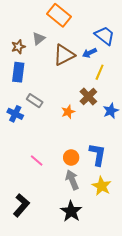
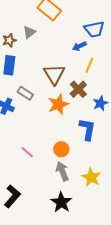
blue trapezoid: (105, 36) -> (94, 29), turned 130
brown triangle: (64, 55) -> (54, 74), moved, turned -35
orange star: (68, 112) -> (58, 104), size x1.5
blue L-shape: (98, 154) -> (87, 129), moved

